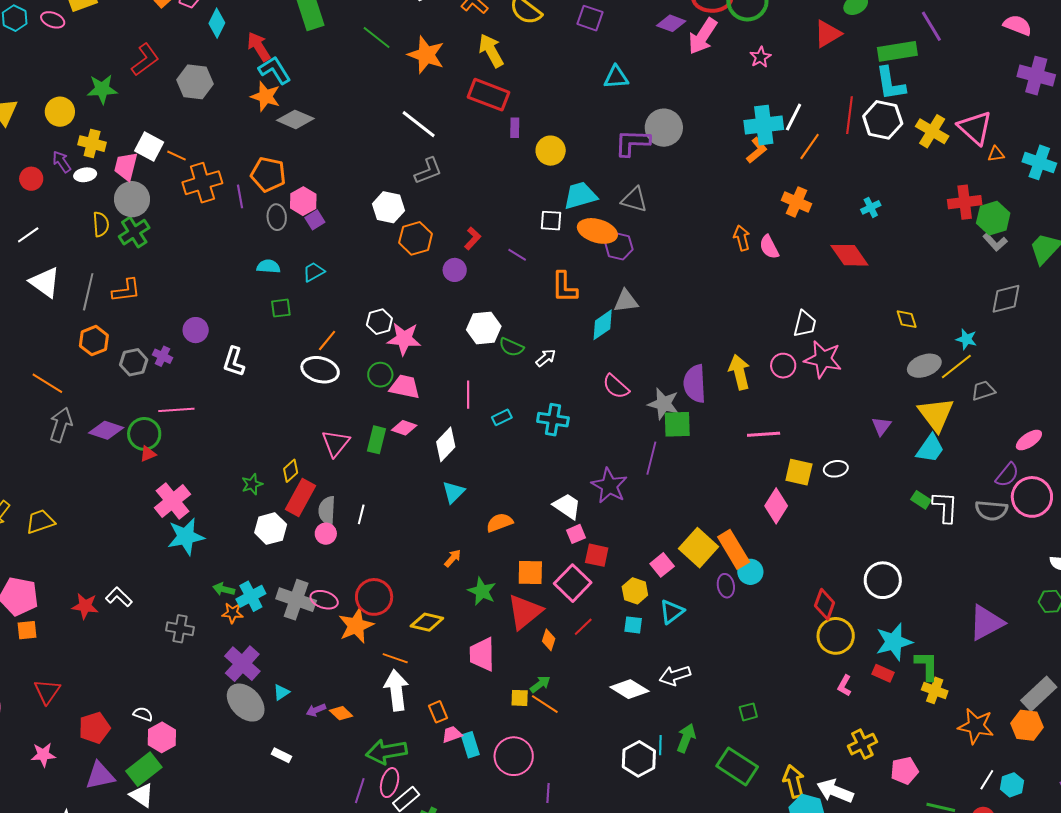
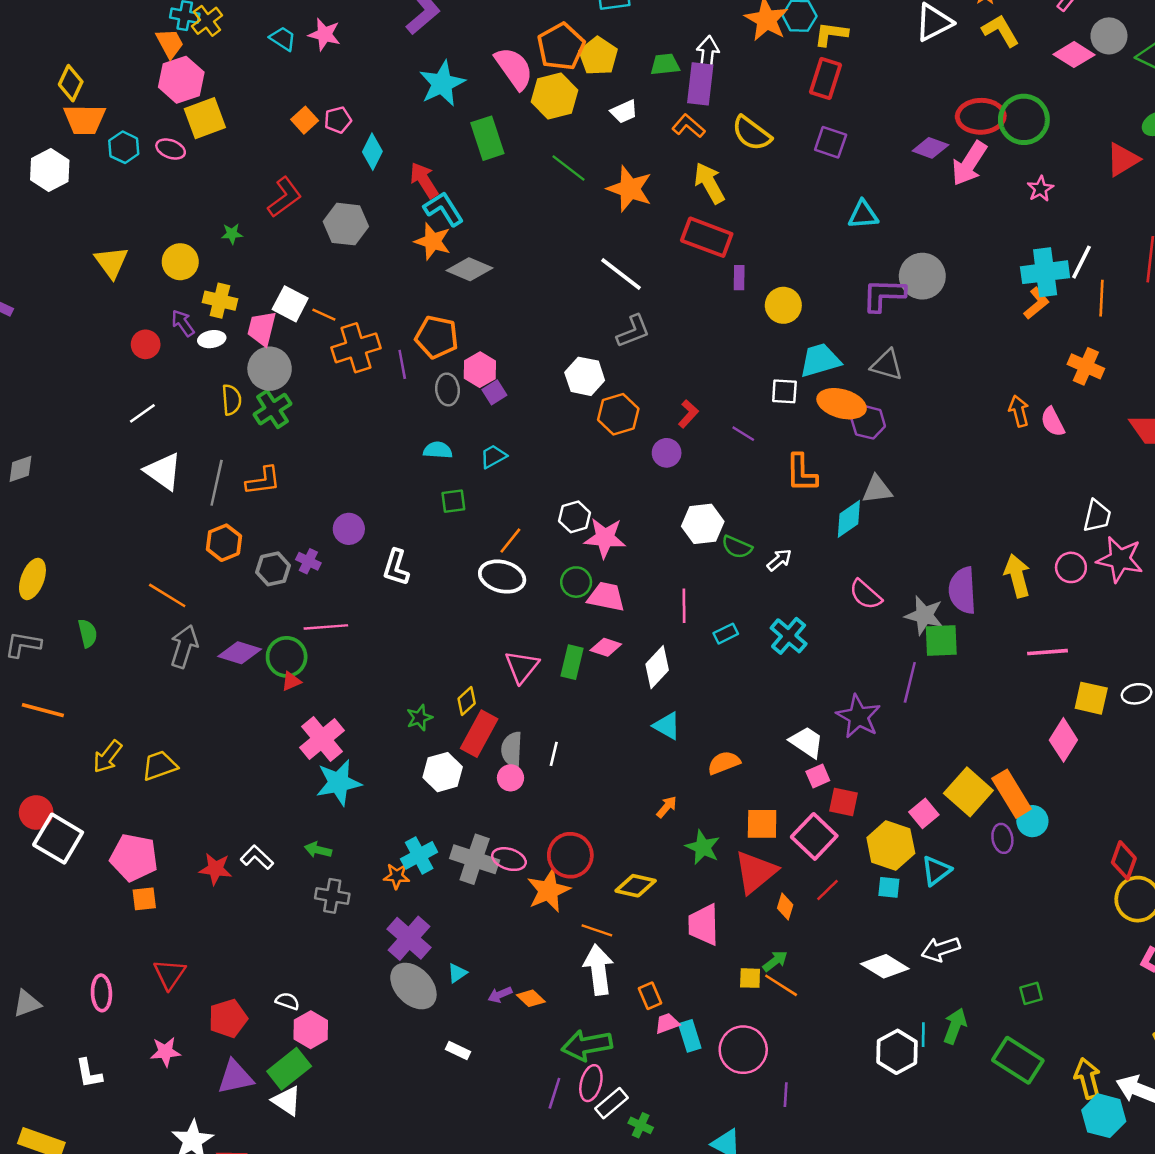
green star: (102, 89) -> (232, 234), size x0.6
orange line: (810, 147) -> (1101, 298), turned -32
cyan cross: (553, 420) -> (789, 636), turned 32
cyan triangle: (453, 492) -> (667, 726), turned -45
green arrow: (224, 589) -> (318, 850), moved
yellow hexagon: (635, 591) -> (891, 846), size x1.5

